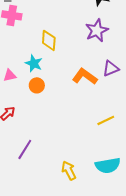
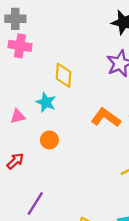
orange circle: (37, 85) -> (49, 140), moved

